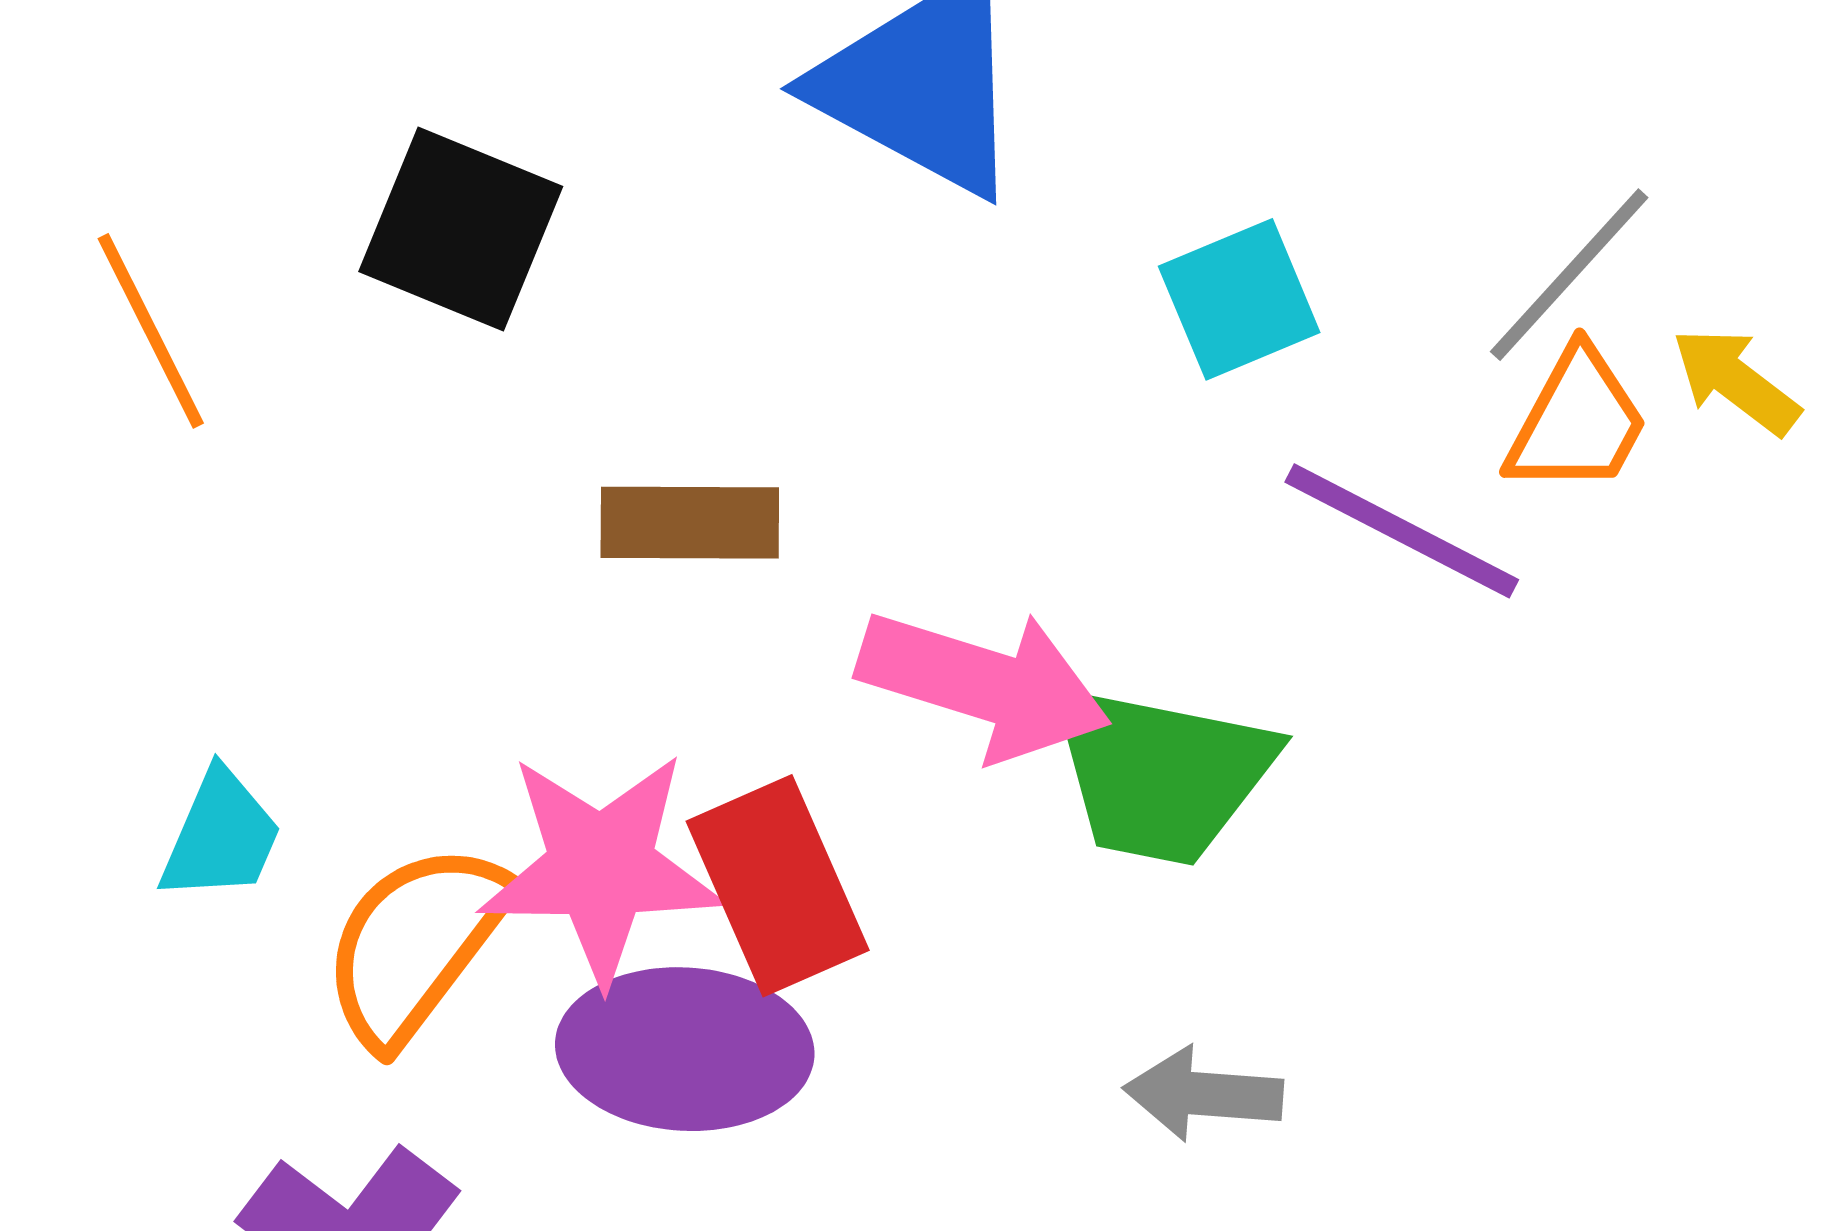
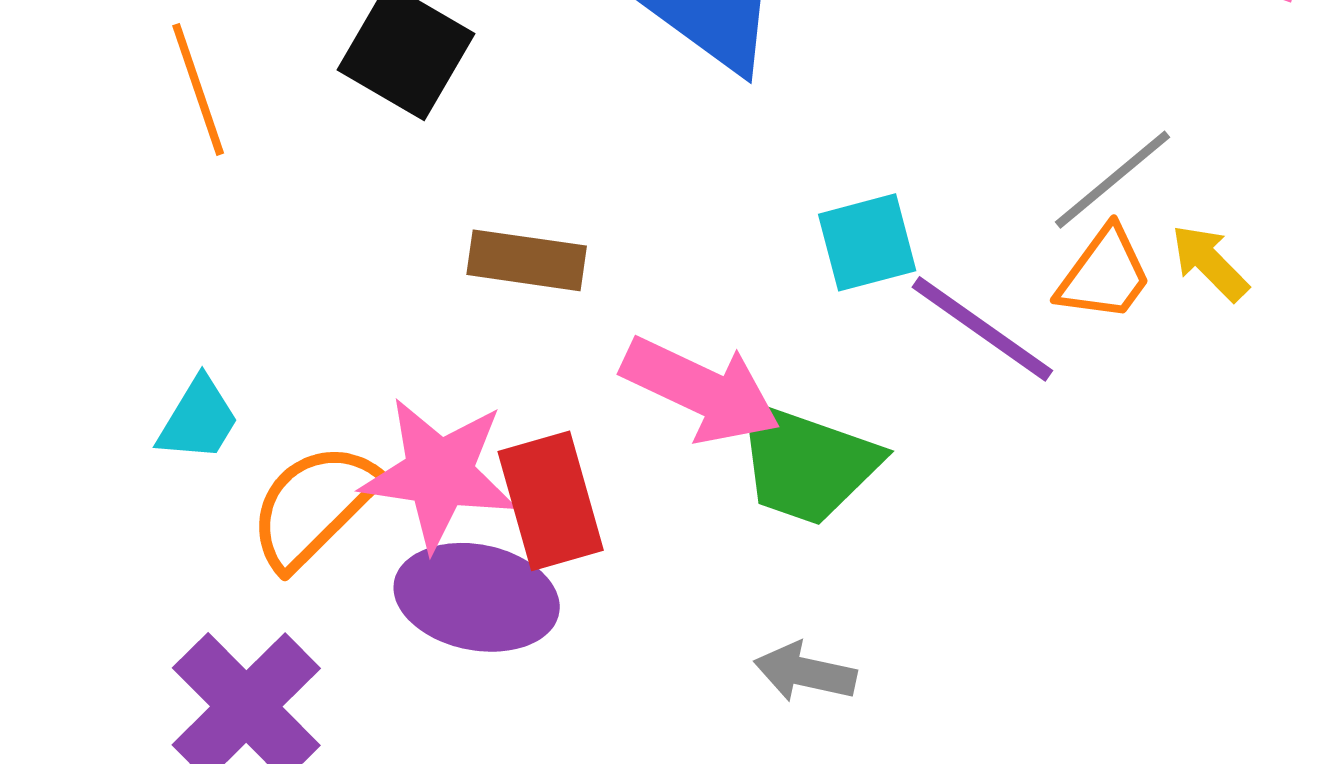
cyan square: (1239, 299) -> (867, 242), moved

